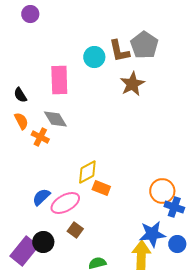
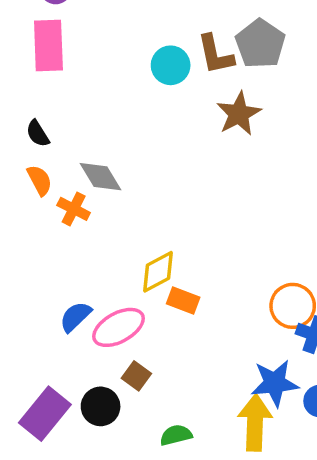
pink rectangle: (59, 80) -> (48, 46), moved
black circle: (43, 242) -> (101, 406), moved

